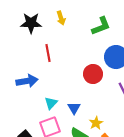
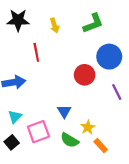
yellow arrow: (61, 18) -> (55, 26), moved
cyan triangle: (51, 103) -> (15, 117), moved

